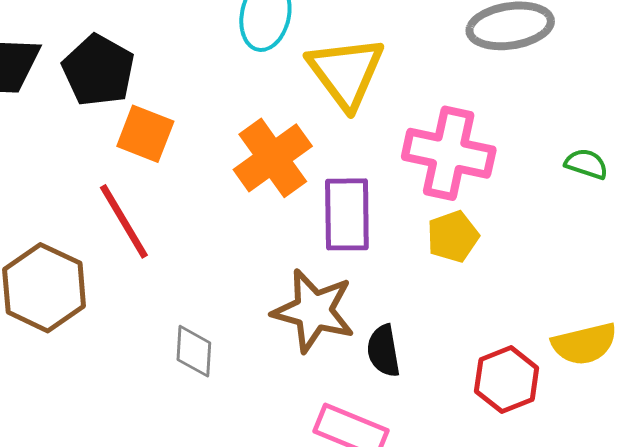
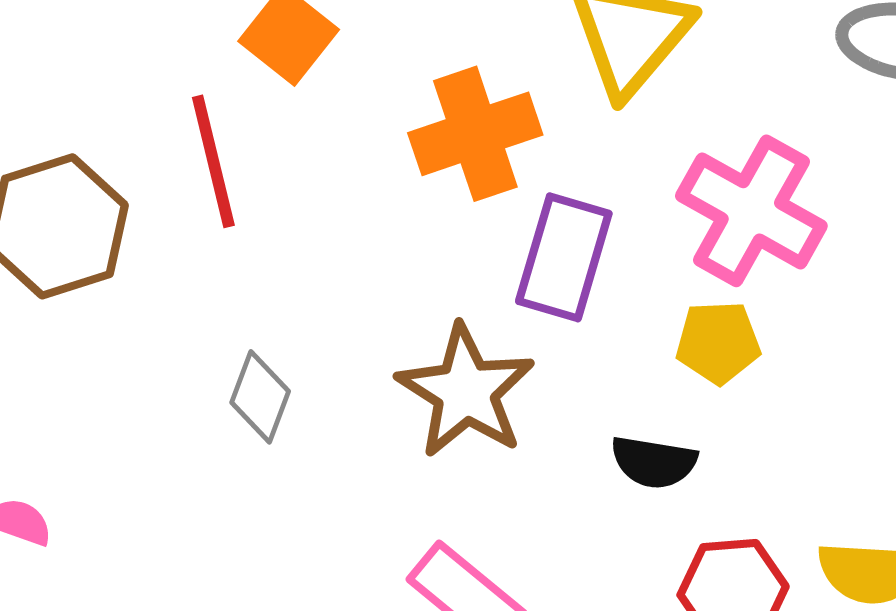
black semicircle: (384, 351) -> (654, 462), moved, turned -88

